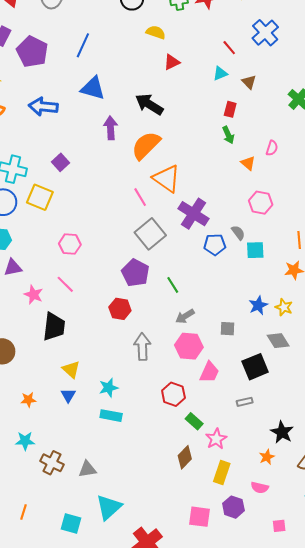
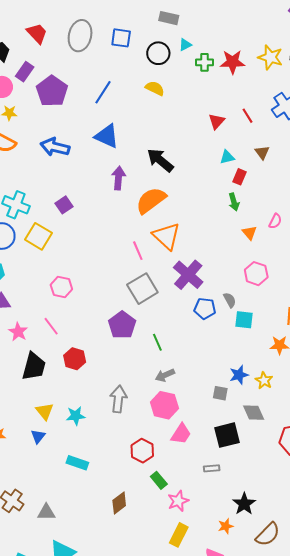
yellow semicircle: (156, 32) -> (155, 88), moved
red triangle: (172, 62) -> (217, 121), moved, turned -30
cyan triangle: (220, 73) -> (227, 157), moved
red hexagon: (120, 309) -> (75, 359), moved
gray square: (228, 329) -> (220, 393), moved
cyan star: (109, 388) -> (76, 416), moved
brown diamond: (185, 457) -> (119, 503), moved

